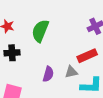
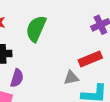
purple semicircle: (48, 74) -> (17, 78), moved

